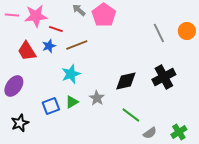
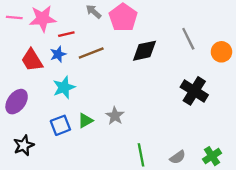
red line: (56, 29) -> (66, 34), turned -32
orange circle: (187, 31) -> (221, 52), moved
cyan star: (71, 74) -> (64, 87), moved
black cross: (164, 77) -> (194, 91), turned -30
black diamond: (126, 81) -> (144, 51), moved
green line: (131, 115) -> (141, 155), moved, turned 42

